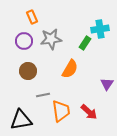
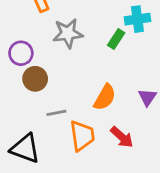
purple circle: (24, 41) -> (21, 53), moved
orange semicircle: (70, 69) -> (105, 97), moved
black triangle: (21, 120) -> (25, 148), turned 30

